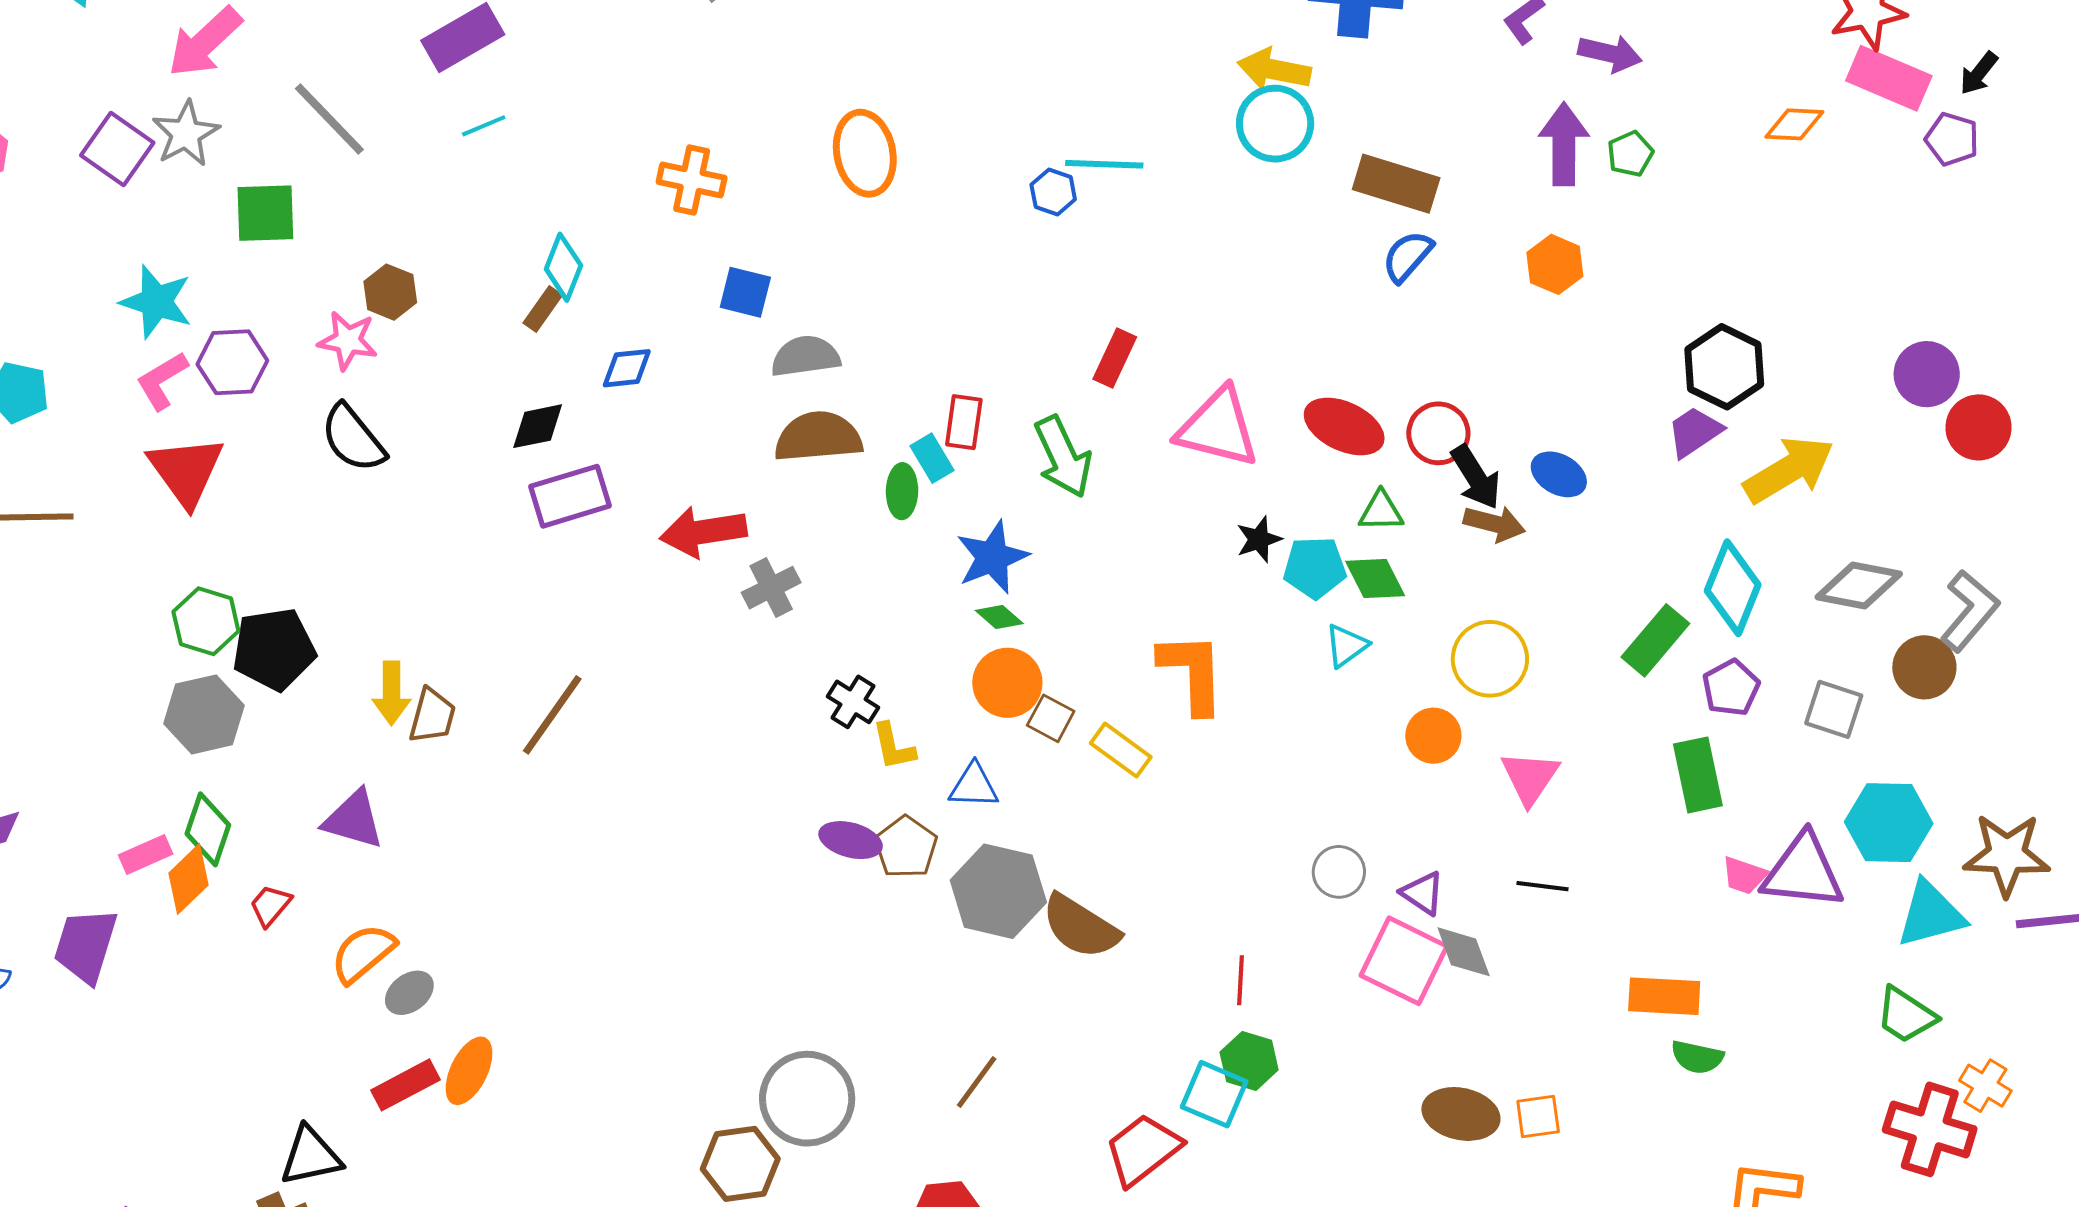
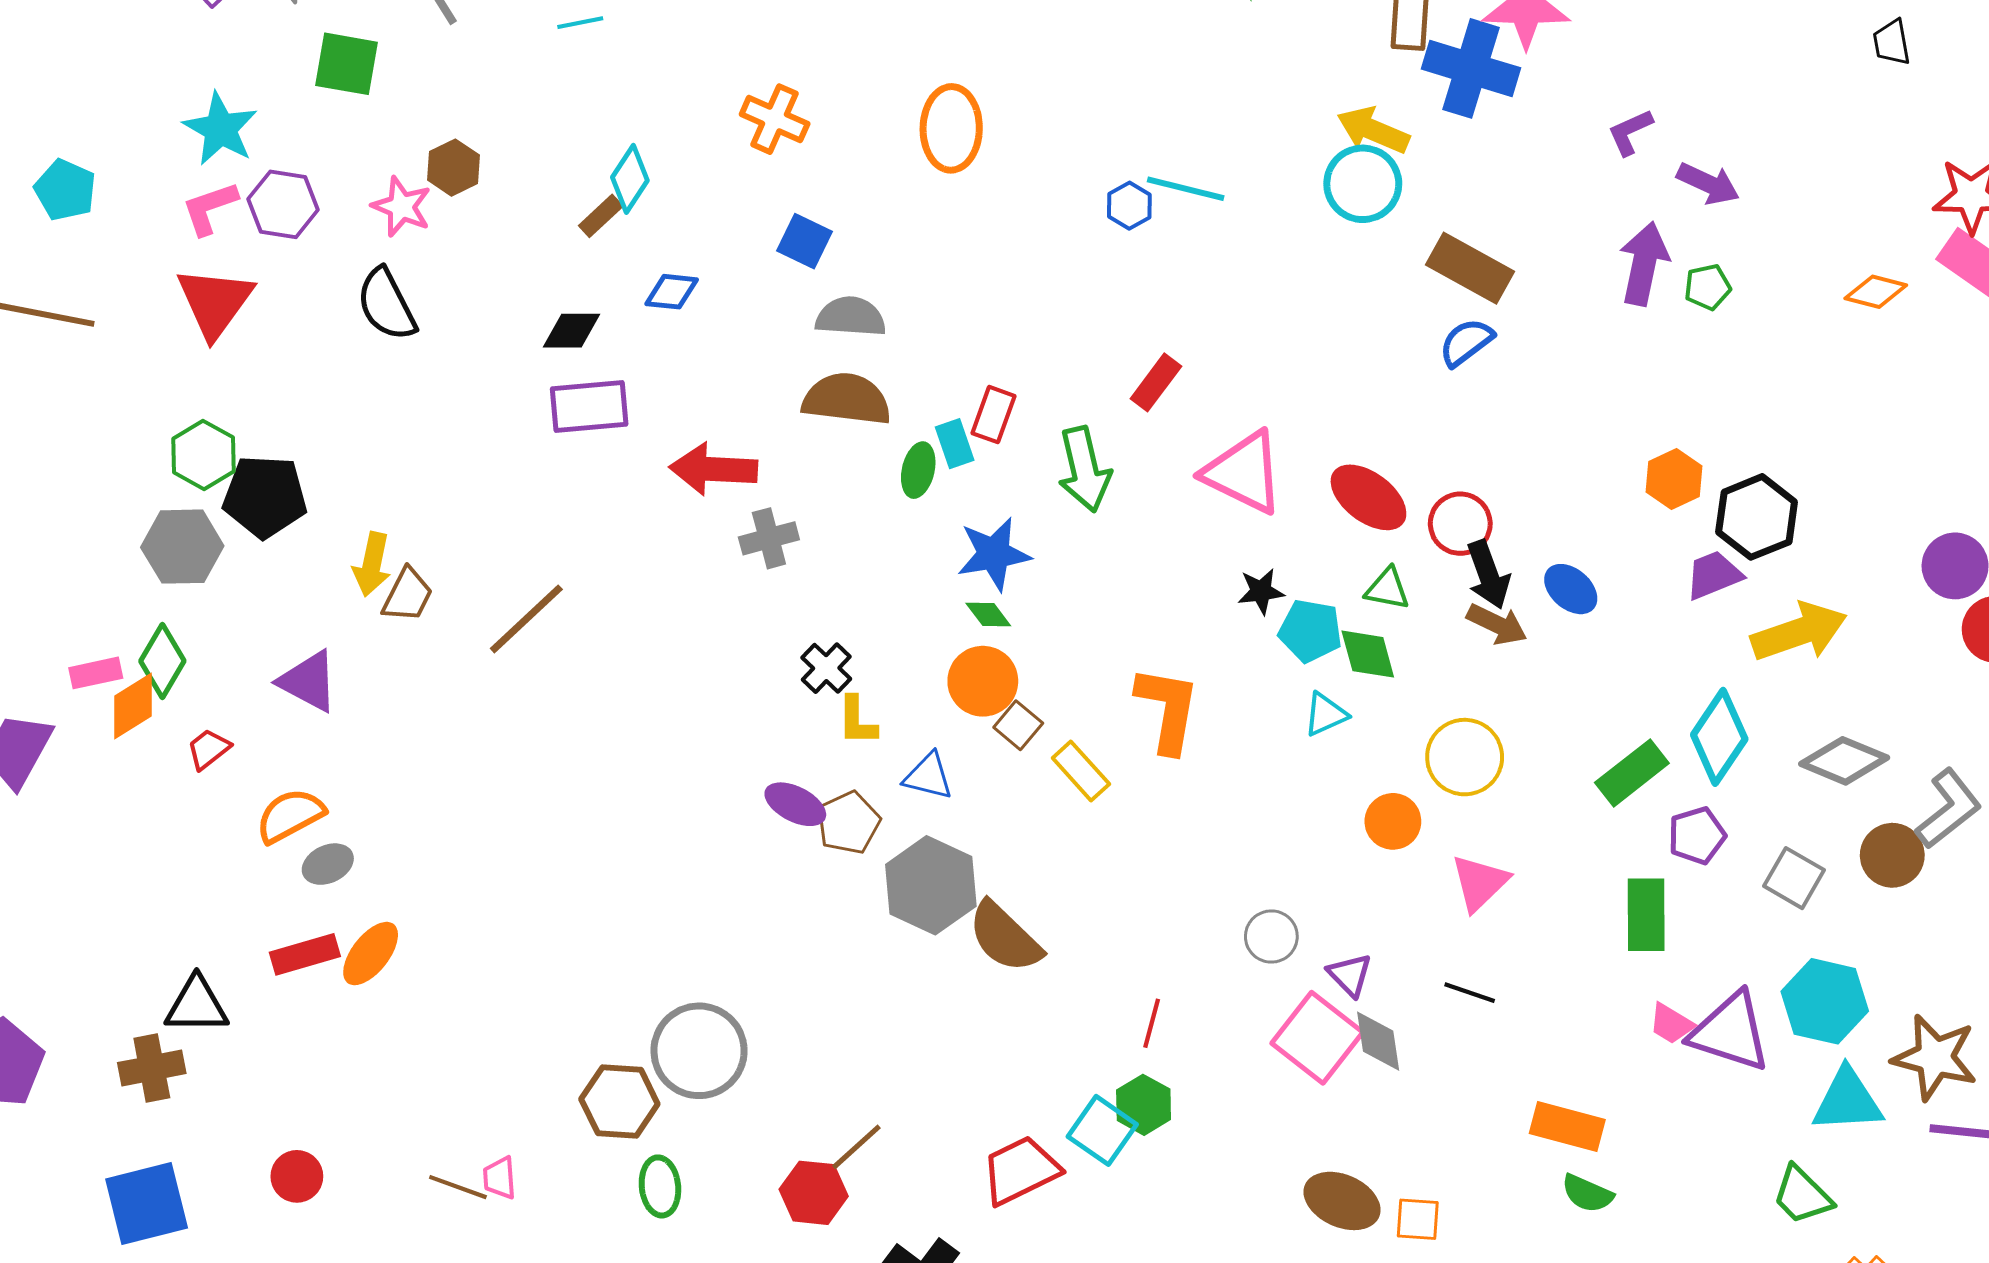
orange hexagon: (1555, 264) -> (1674, 479), moved
brown line: (977, 1082) -> (856, 1147), moved

